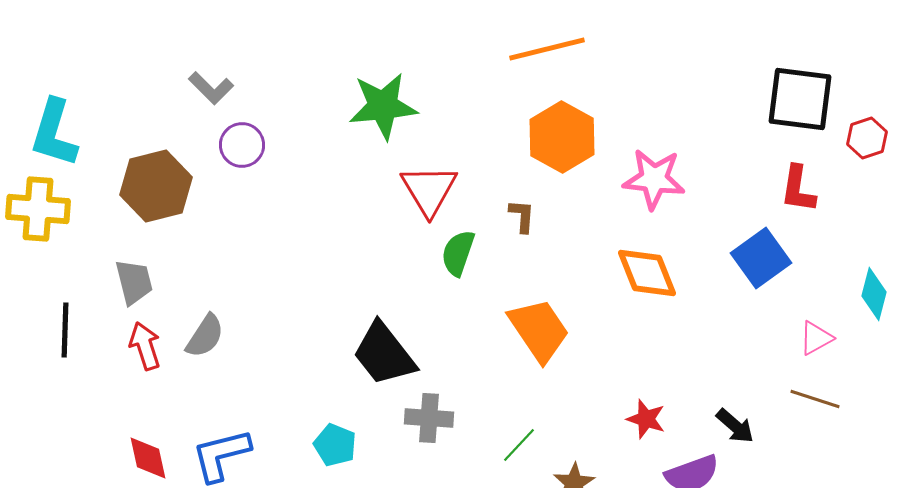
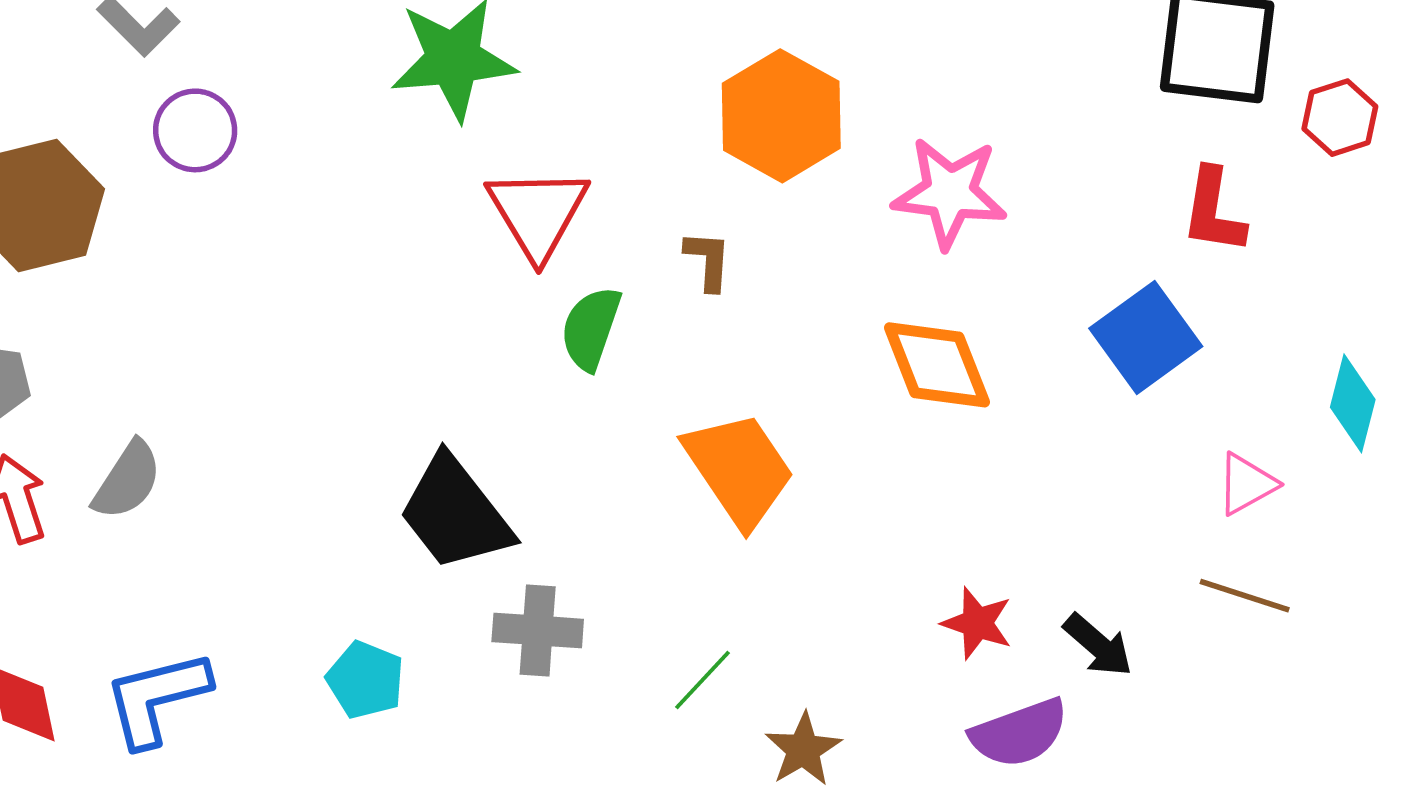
red star: (646, 419) -> (977, 623), moved

